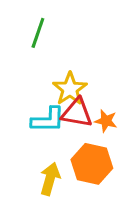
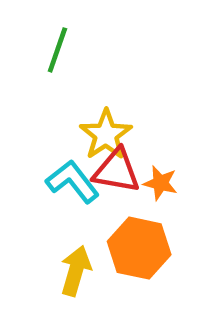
cyan L-shape: (48, 120) -> (73, 182), turned -129

